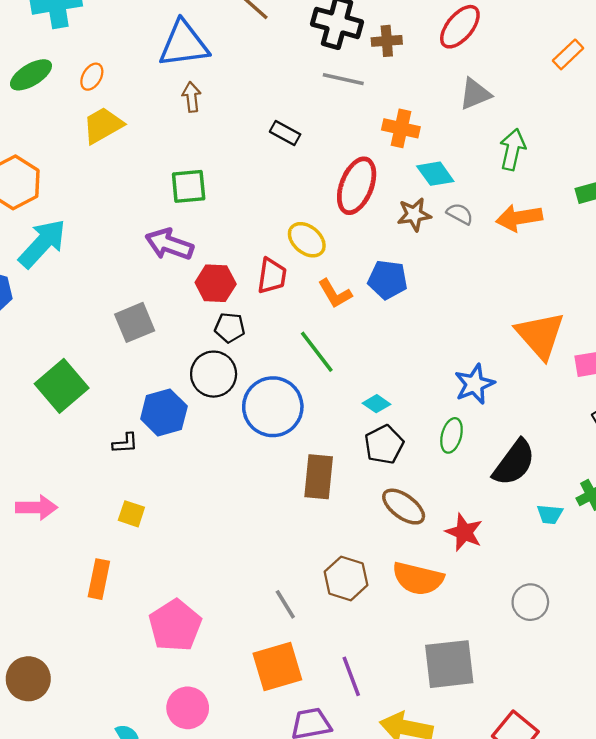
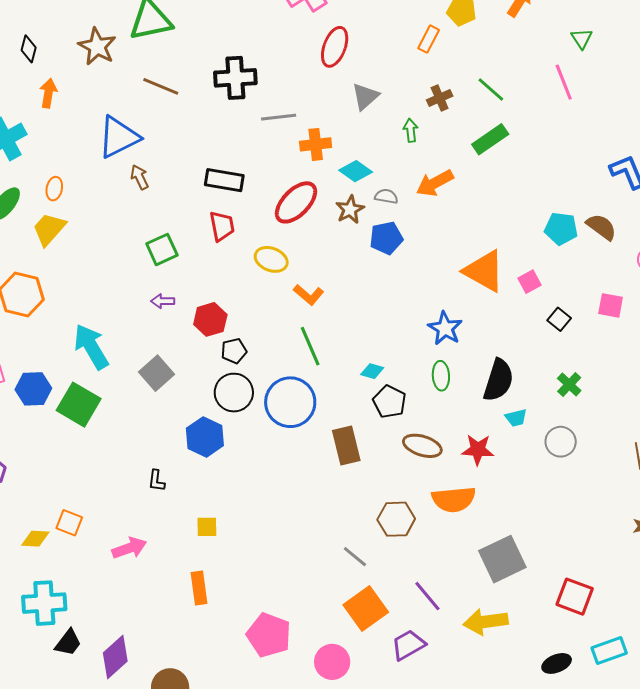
brown cross: (387, 41) -> (440, 98), moved
gray line: (343, 79) -> (279, 117), moved
yellow trapezoid: (103, 125) -> (49, 229), moved
black rectangle: (285, 133) -> (224, 180), size x1.5
green arrow: (513, 149) -> (411, 130), size x0.7
red ellipse: (357, 186) -> (296, 202), turned 42
cyan arrow: (42, 243) -> (91, 347), moved, turned -54
purple arrow: (169, 244) -> (163, 301), size x0.6
red trapezoid: (272, 276) -> (222, 226), moved
blue pentagon: (388, 280) -> (386, 238), moved
green line: (317, 352) -> (310, 346), turned 33
green square: (62, 386) -> (79, 405), moved
black L-shape: (125, 443) -> (156, 481), moved, turned 120
cyan trapezoid: (550, 514) -> (516, 418), moved
gray circle: (530, 602) -> (561, 442), moved
pink pentagon: (175, 625) -> (269, 635), moved
pink circle: (188, 708) -> (332, 662), moved

